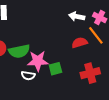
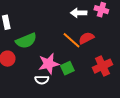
orange line: (96, 35) -> (71, 40), moved
green semicircle: (19, 51) -> (26, 41), moved

